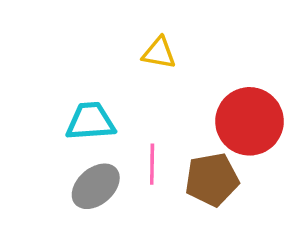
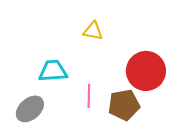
gray ellipse: (96, 186) -> (30, 109), moved

